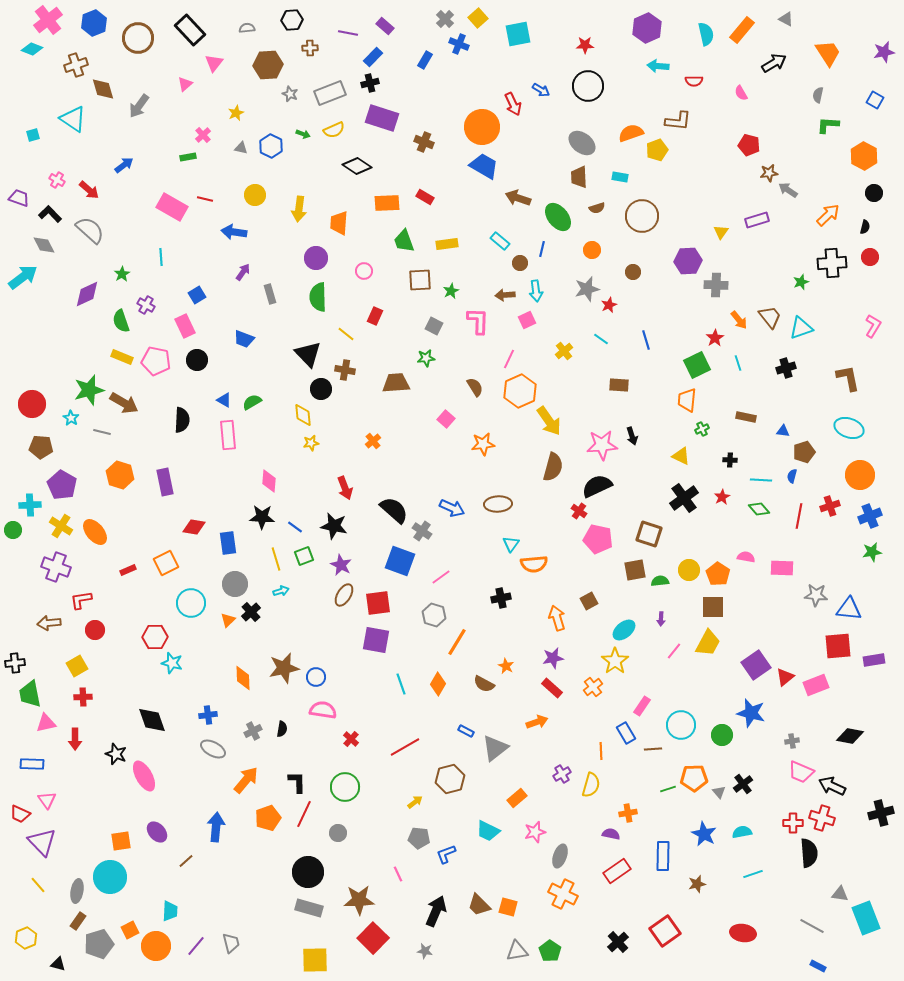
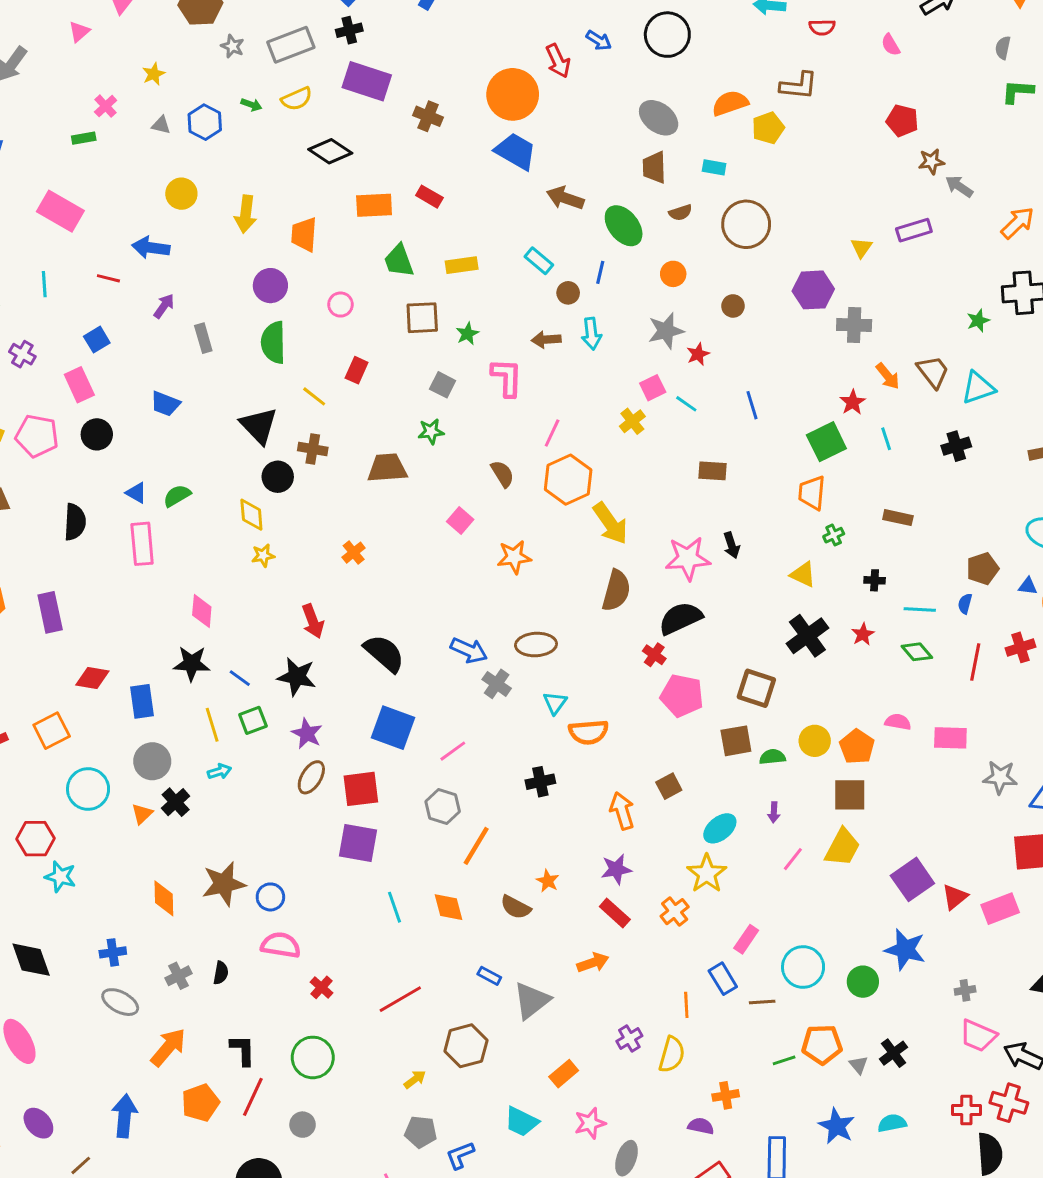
red line: (205, 199) -> (108, 278), moved
pink square: (527, 320) -> (653, 388), moved
blue triangle: (783, 431) -> (1028, 586), moved
gray cross: (422, 531) -> (497, 684), moved
orange diamond: (438, 684) -> (448, 907), turned -45

